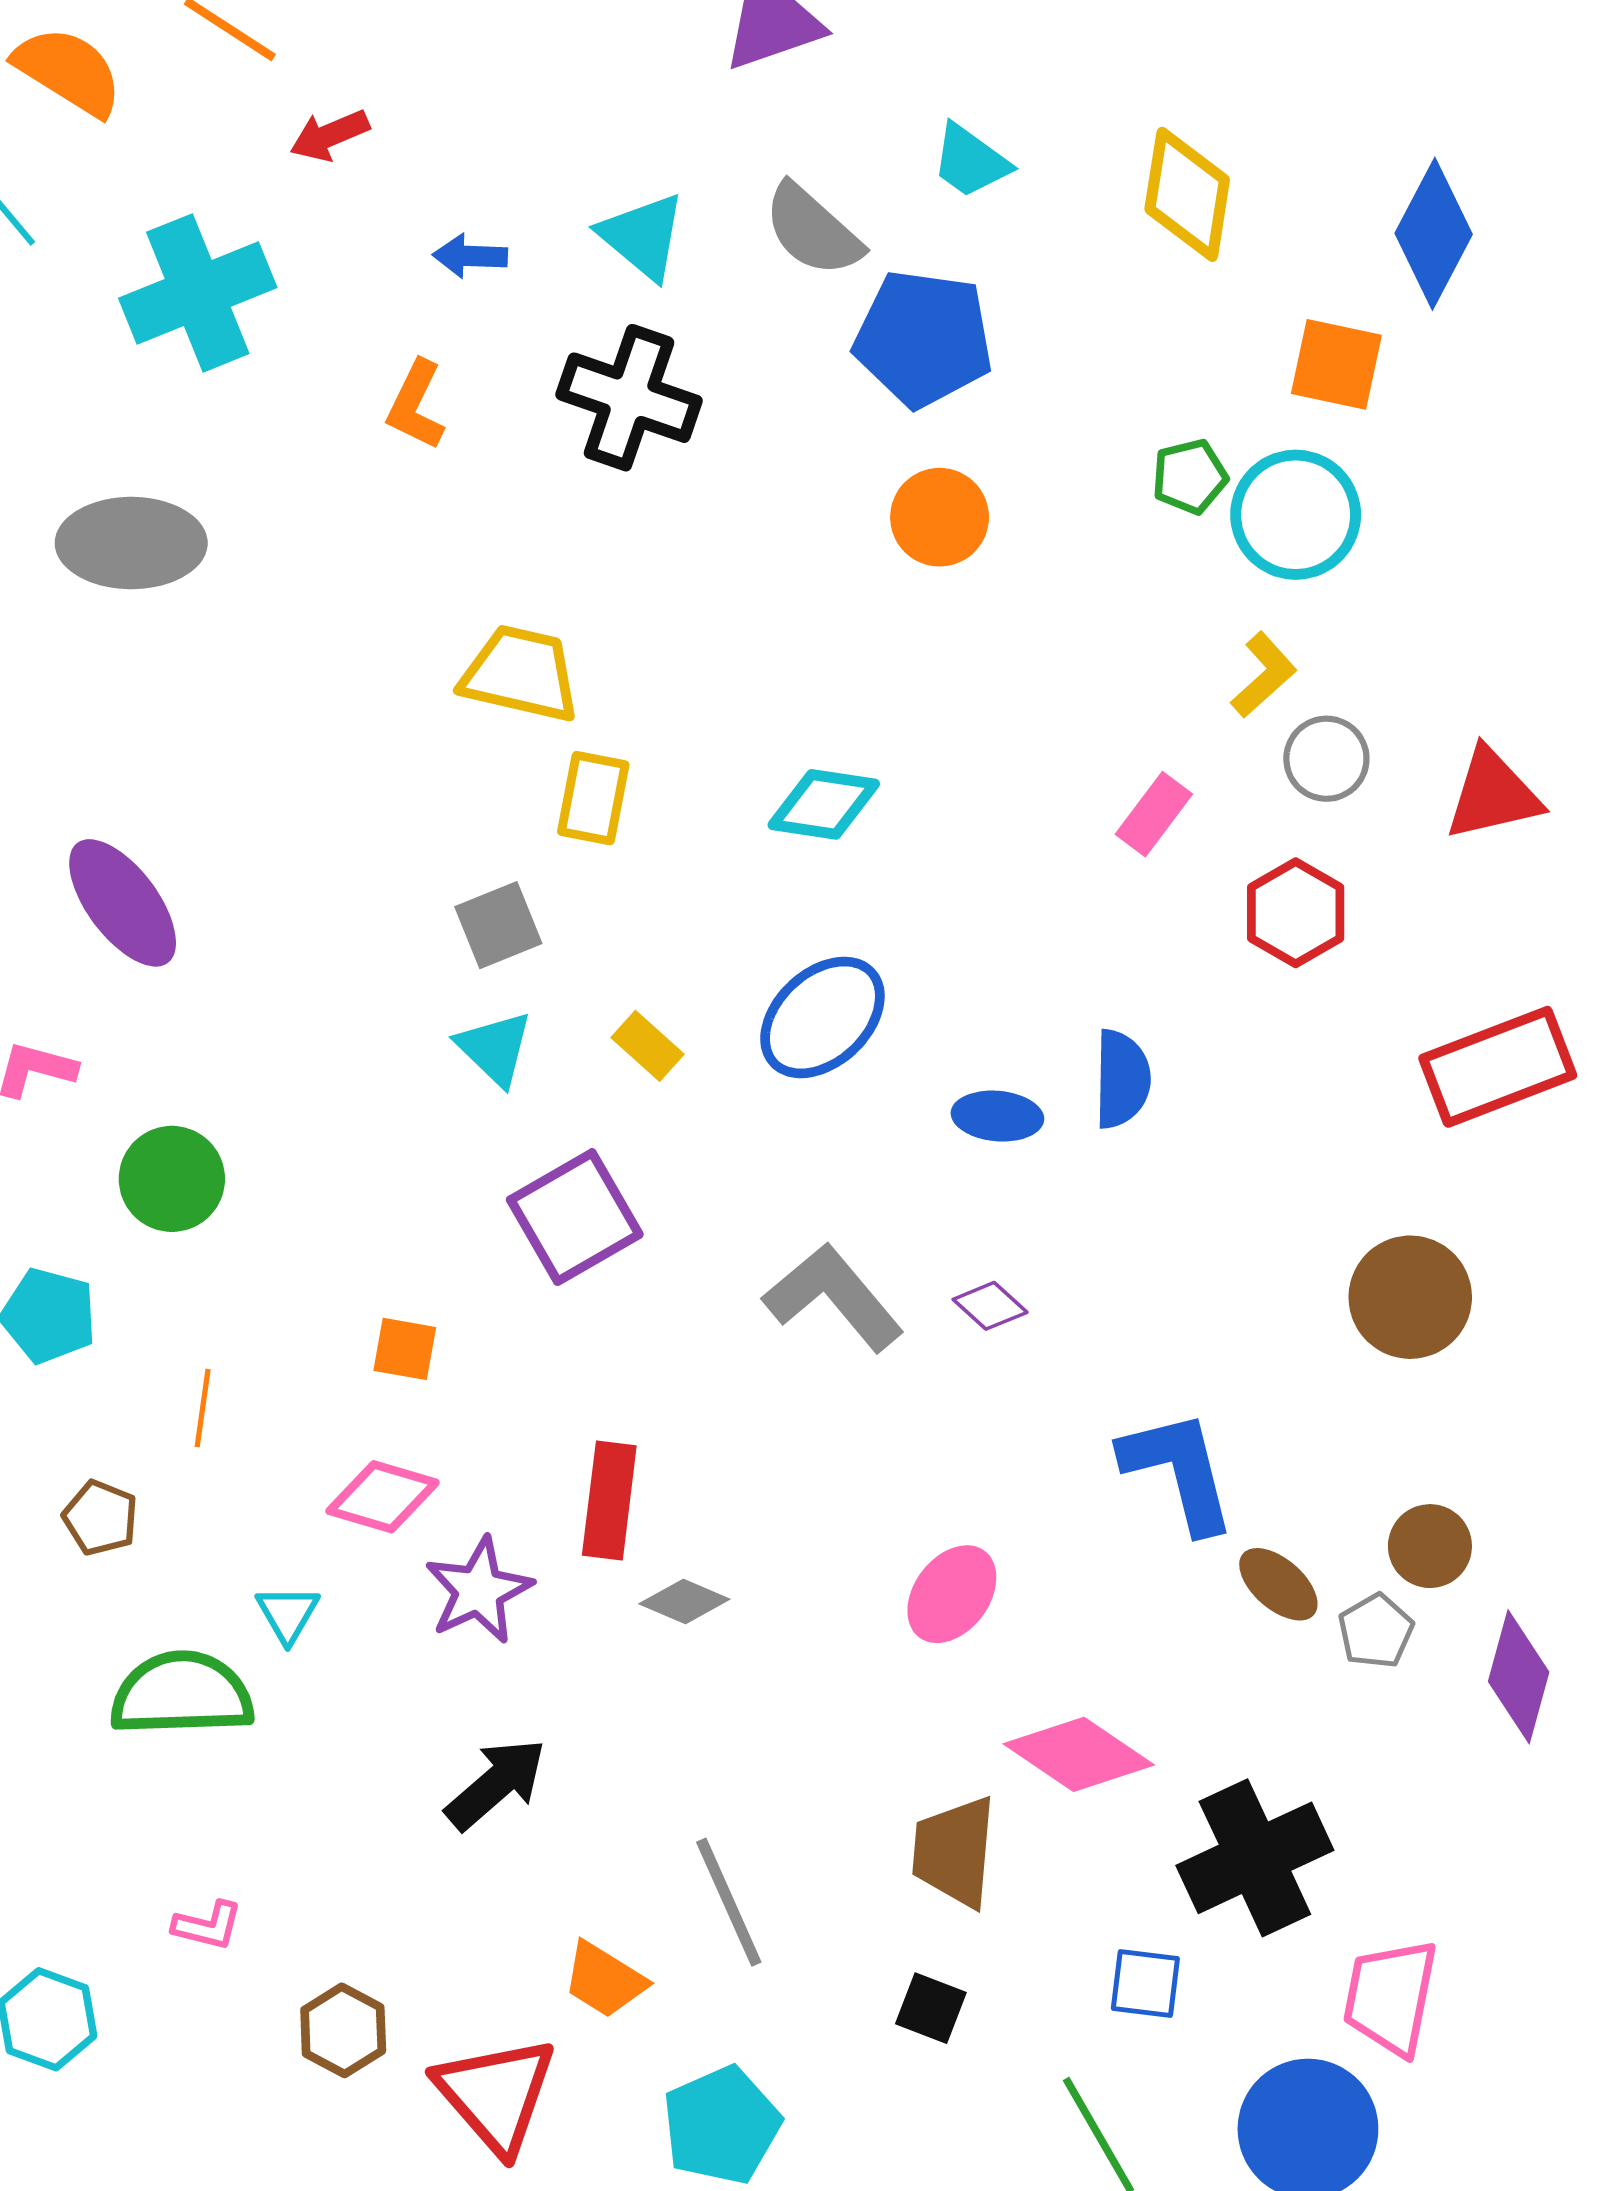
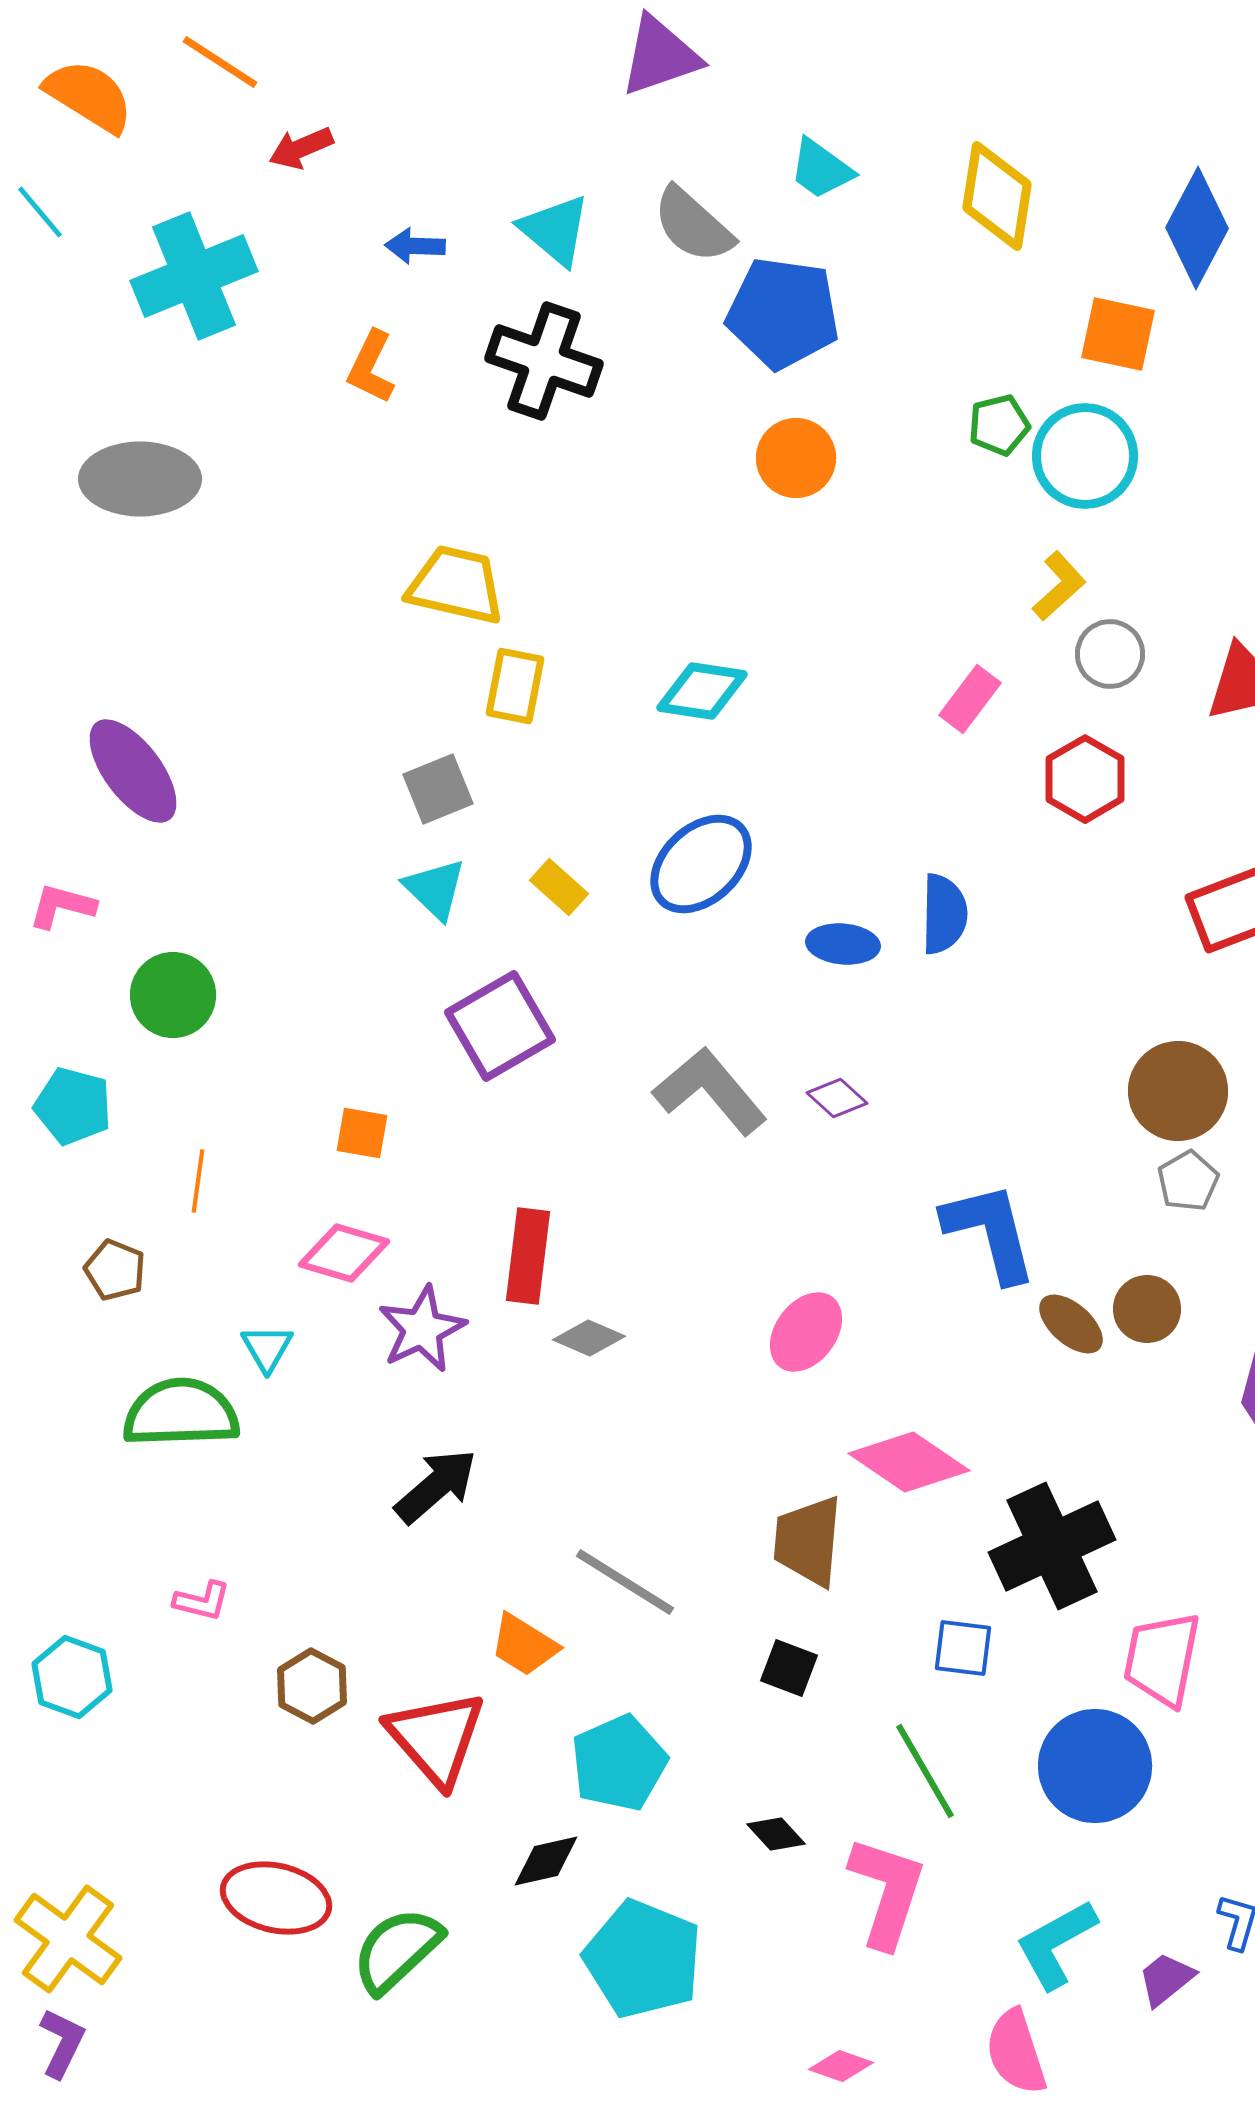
brown circle: (1430, 1546) -> (1147, 1309), moved
gray pentagon: (1376, 1631) -> (1188, 1181), moved
gray line: (729, 1902) -> (625, 1582), turned -34

